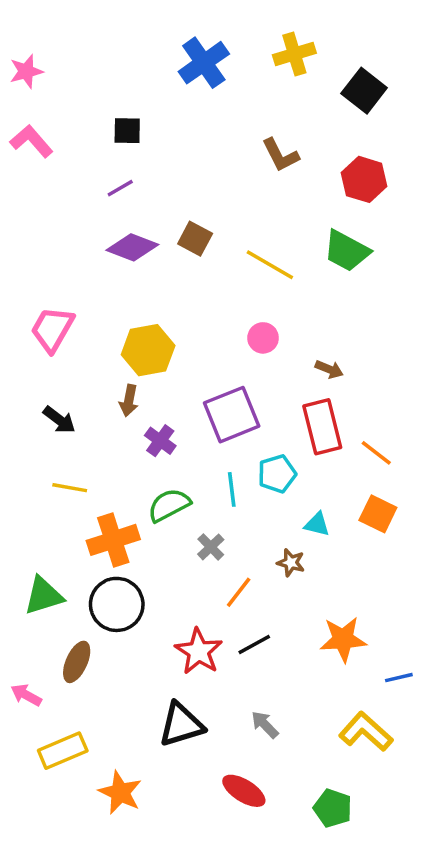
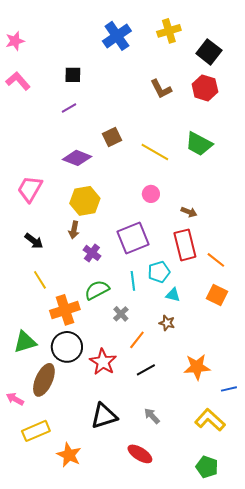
red hexagon: (364, 179) -> (205, 88), moved
brown square: (195, 239) -> (112, 137), turned 36
purple diamond: (132, 247) -> (77, 158), moved
yellow line: (70, 488) -> (40, 280), turned 48
cyan triangle: (317, 524) -> (173, 295), moved
red star: (199, 651) -> (103, 362), moved
brown ellipse: (77, 662) -> (44, 380), size x1.4
green pentagon: (333, 808) -> (207, 467), moved

